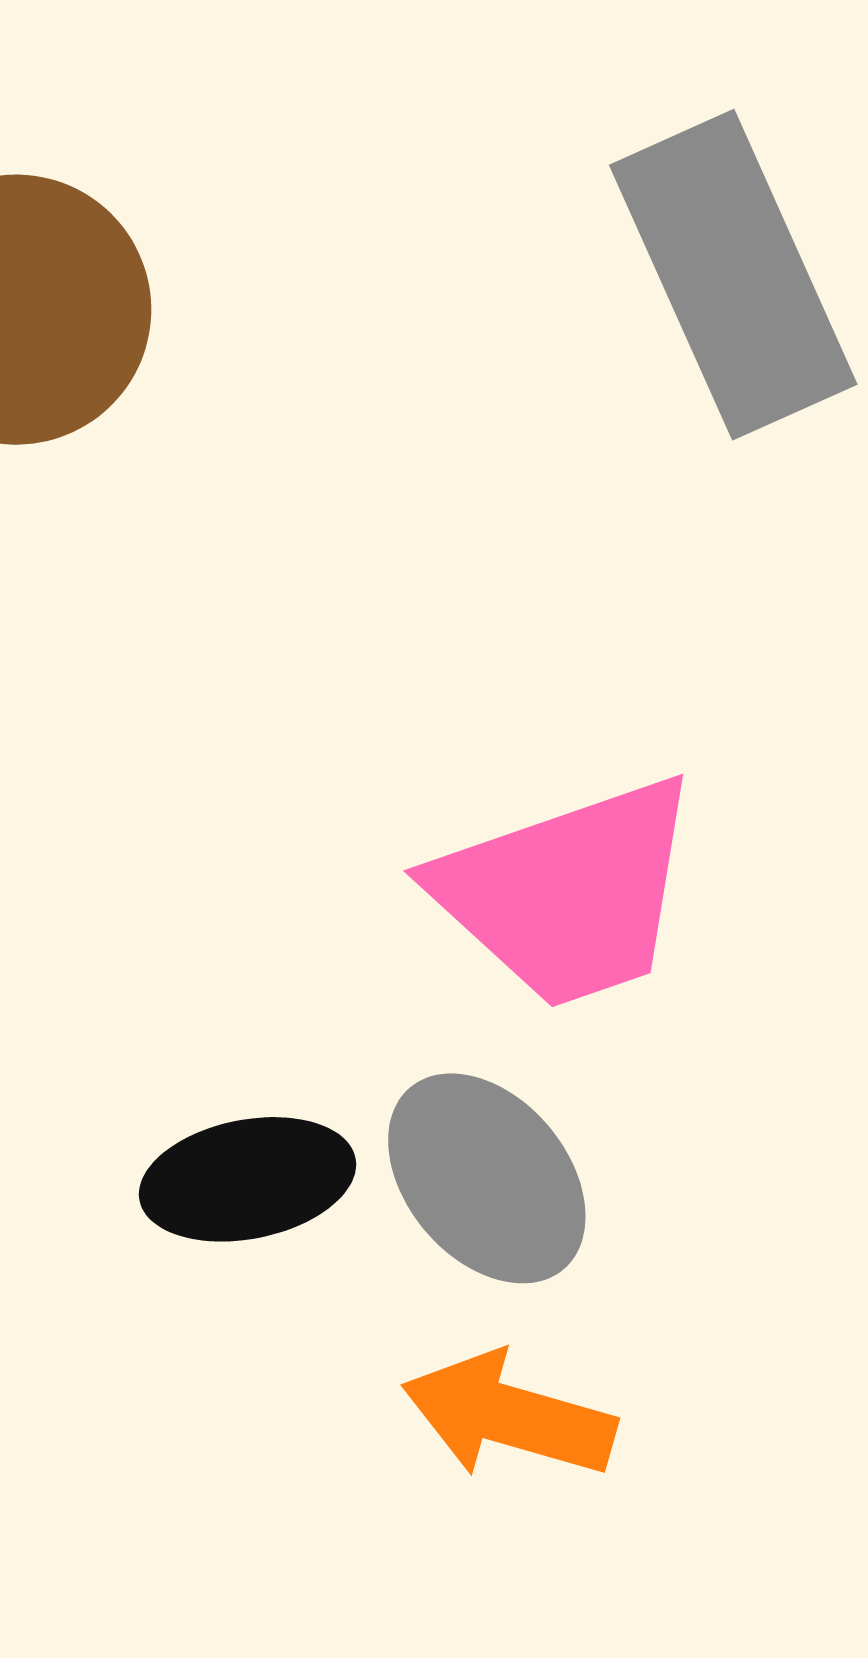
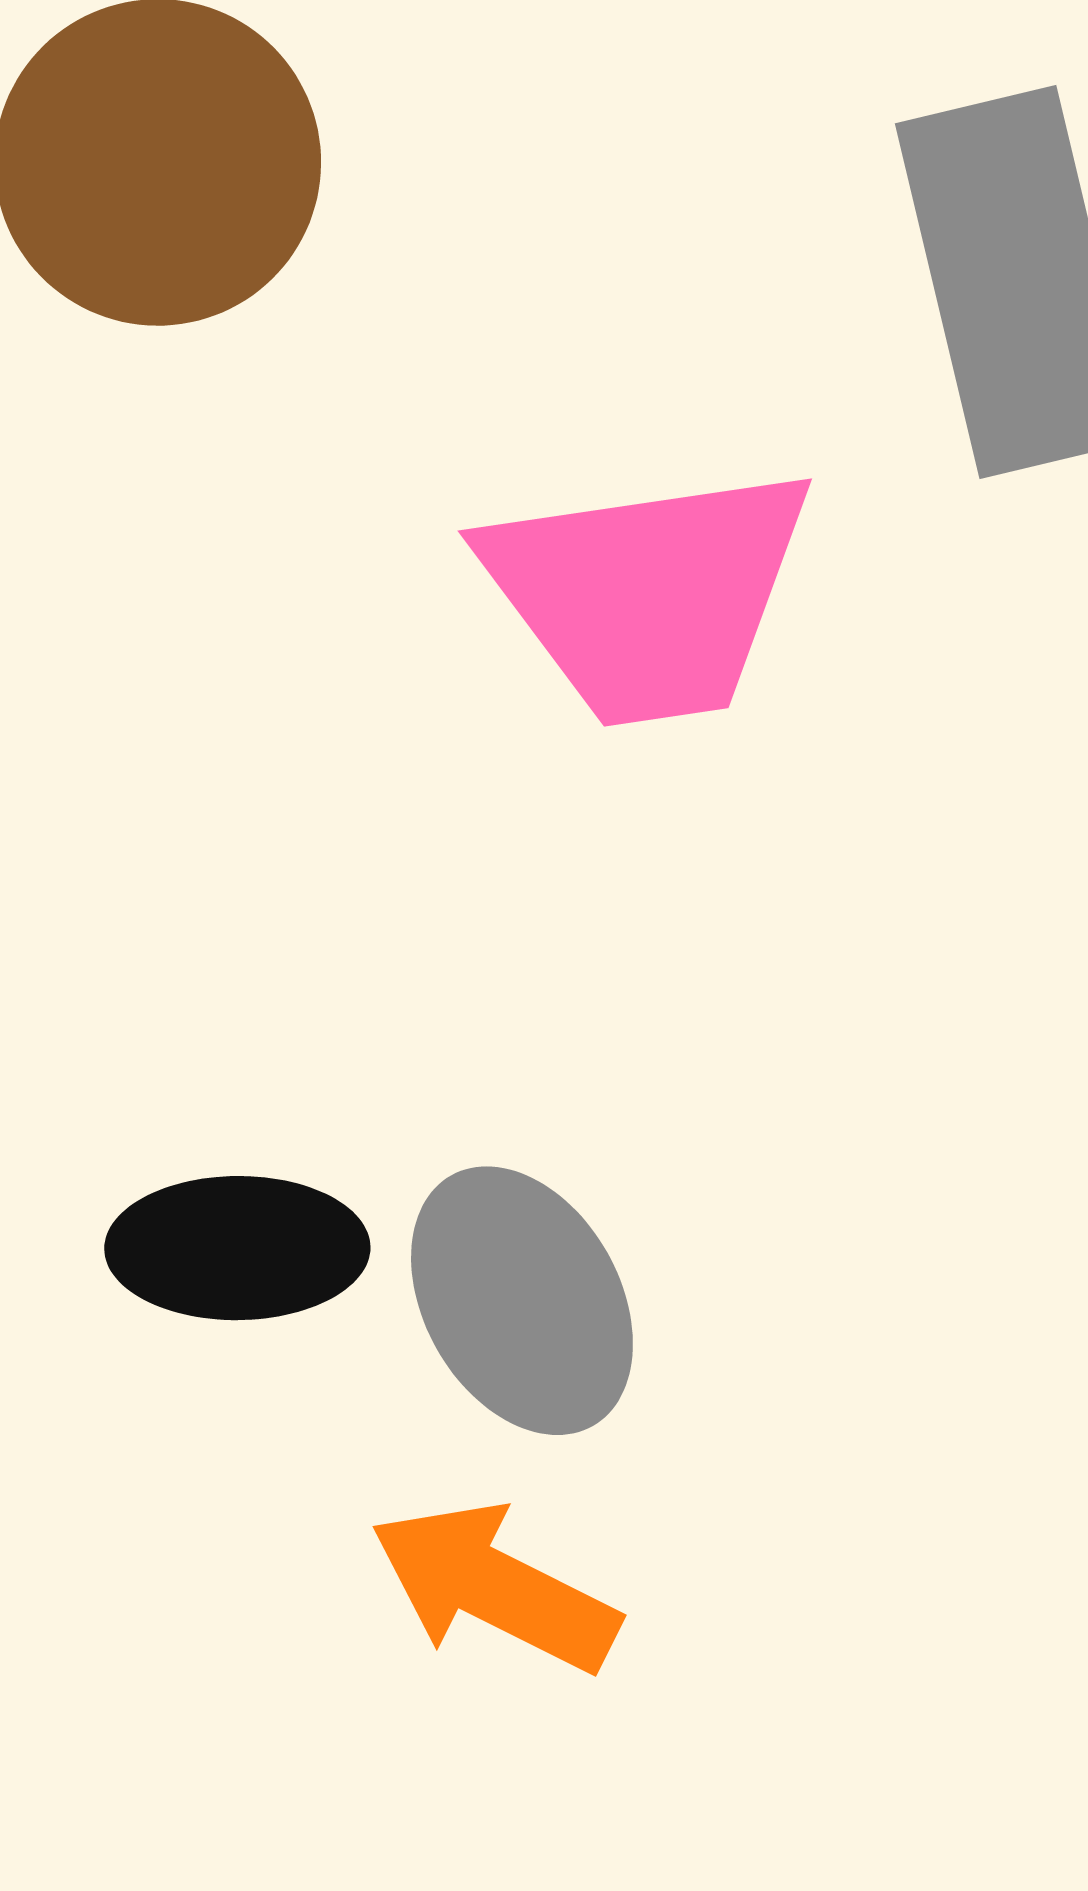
pink trapezoid: (567, 893) -> (648, 594), moved

